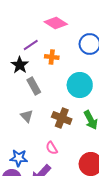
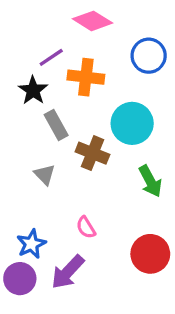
orange cross: (52, 57) -> (86, 77), size x1.5
brown cross: (62, 118) -> (92, 153), moved
blue star: (19, 158) -> (31, 244), turned -30

